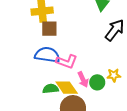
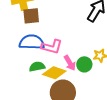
yellow diamond: (67, 88) -> (54, 73), turned -30
green semicircle: (51, 89) -> (37, 67), moved

